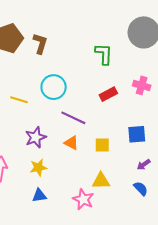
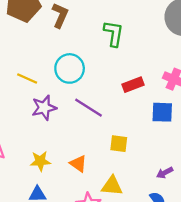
green L-shape: (104, 54) -> (114, 33), moved
blue square: (137, 134) -> (162, 112), moved
purple star: (36, 137) -> (44, 108), moved
orange triangle: (71, 143) -> (78, 164), moved

